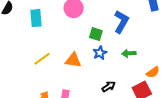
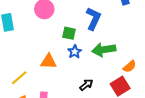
green arrow: (129, 53) -> (104, 50), size x1.6
yellow line: (42, 59) -> (19, 78), moved

